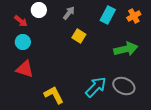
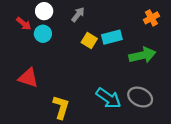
cyan rectangle: (108, 15) -> (112, 37), moved, turned 48
cyan circle: (23, 42) -> (43, 34), moved
cyan arrow: (96, 87) -> (108, 98), turned 80
yellow L-shape: (54, 95) -> (61, 107), turned 45

